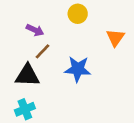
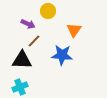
yellow circle: (78, 14) -> (48, 11), moved
orange triangle: (115, 38) -> (74, 30), moved

